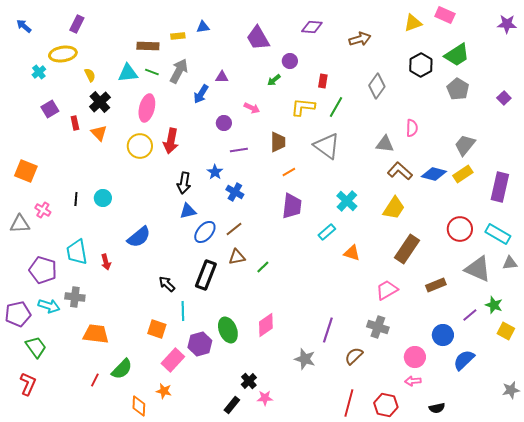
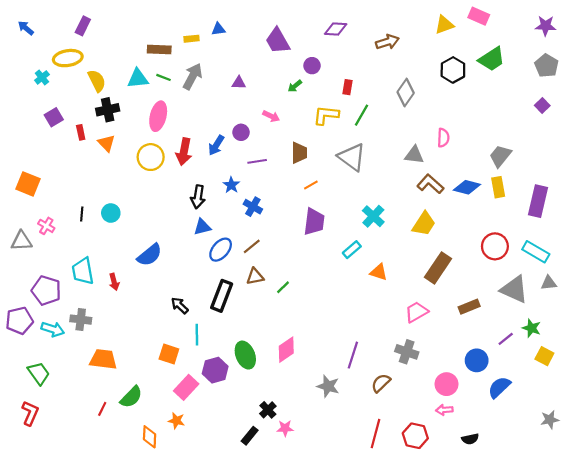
yellow semicircle: (90, 75) -> (97, 81), size x1.5
gray pentagon: (458, 89) -> (547, 66), moved
blue arrow: (201, 94) -> (216, 145), moved
black cross: (100, 102) -> (108, 110), turned 30
yellow rectangle: (463, 174) -> (498, 187), turned -66
purple pentagon: (18, 314) -> (19, 321), moved

